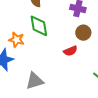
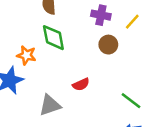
red semicircle: (70, 51) -> (81, 84), moved

